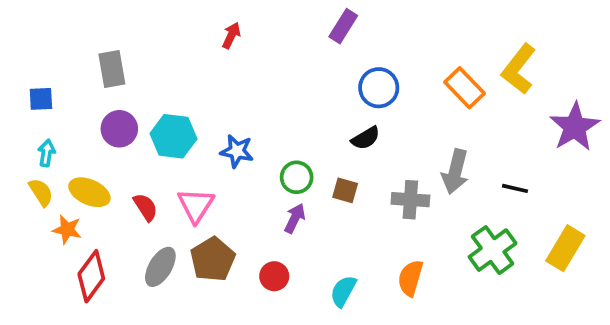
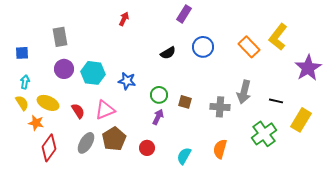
black semicircle: (366, 138) -> (168, 53), moved
pink triangle: (196, 205) -> (105, 110), turned 35
yellow rectangle: (565, 248) -> (301, 120), moved

